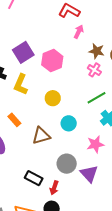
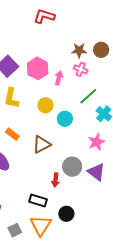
pink arrow: (79, 32) -> (59, 78), moved
cyan circle: (69, 123) -> (65, 119), moved
black rectangle: (34, 178) -> (38, 201), moved
red arrow: (54, 188) -> (56, 180), moved

